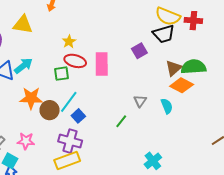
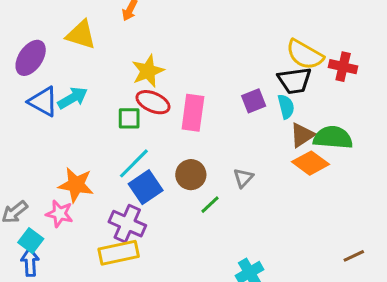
yellow star: (69, 42) -> (148, 71), size x1.5
orange star: (31, 98) -> (76, 185), moved
cyan semicircle: (167, 106) -> (286, 107), moved
brown circle: (50, 110) -> (191, 175), moved
blue square: (78, 116) -> (146, 187), size x1.5

